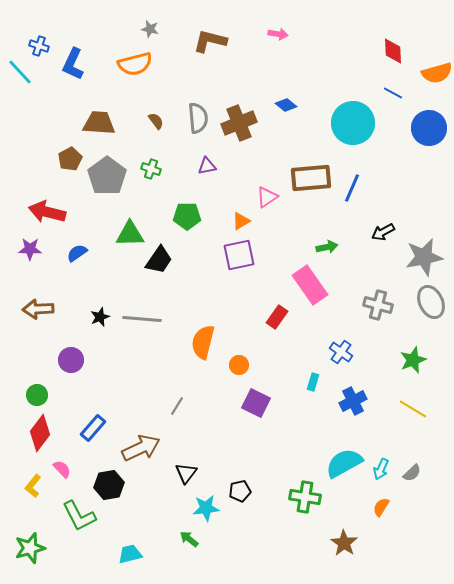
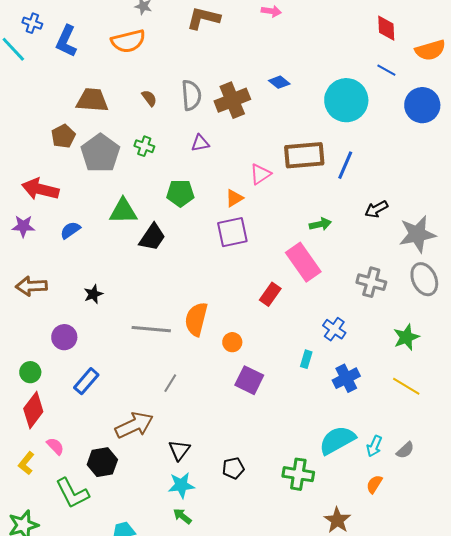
gray line: (142, 319) -> (151, 329), moved
blue rectangle: (93, 428) -> (86, 381), moved
cyan star: (206, 508) -> (181, 485), moved

